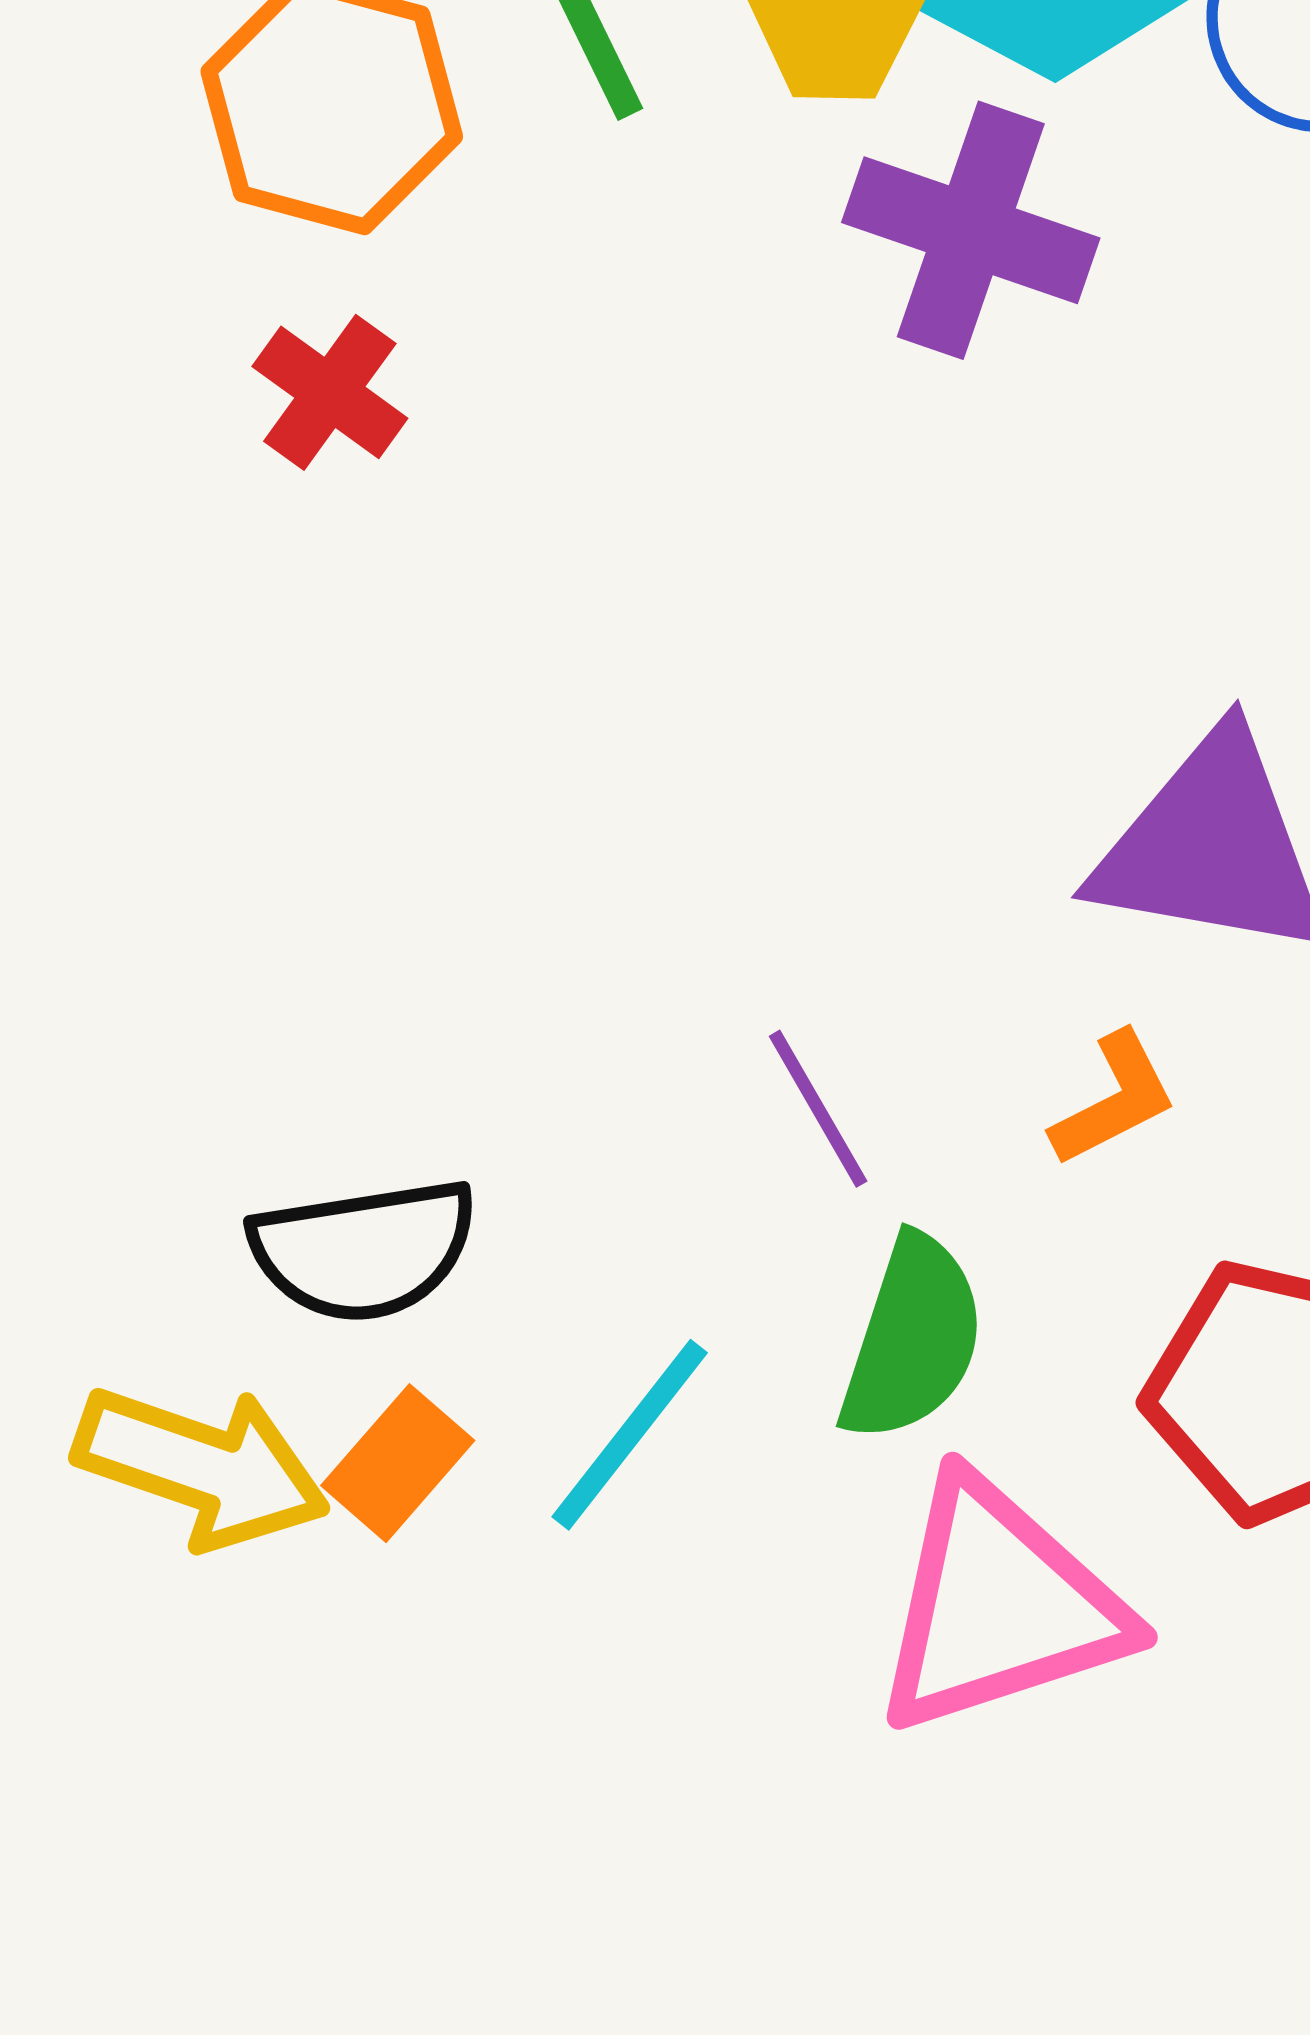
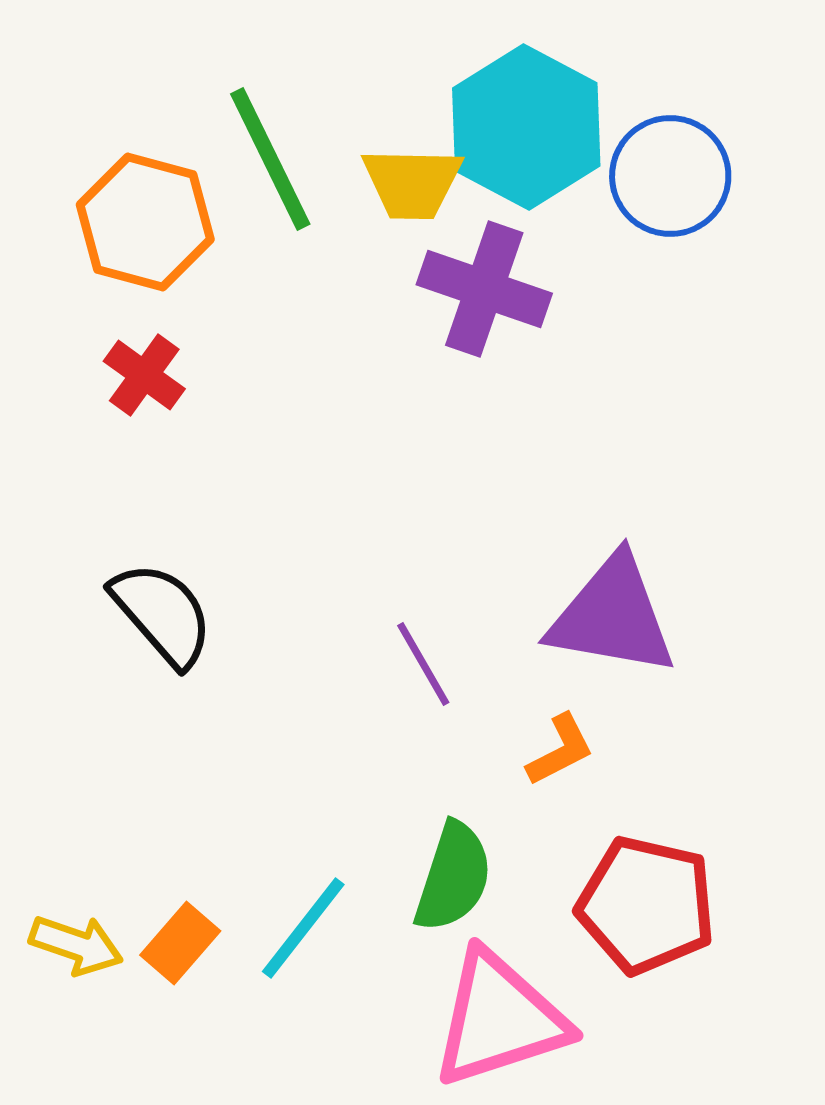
purple line: (818, 1109) -> (423, 664), moved
black semicircle: (364, 1250) -> (162, 614), moved, turned -122
yellow arrow: (202, 1467) -> (76, 945), size x0.7

